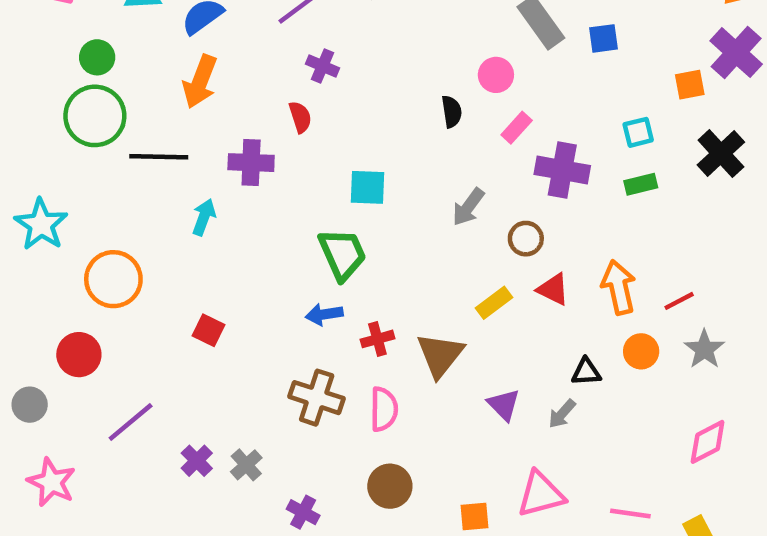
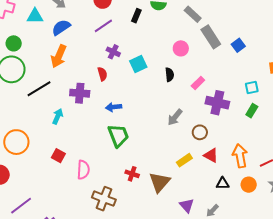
blue square: (603, 38) -> (238, 45), turned -32
pink circle: (496, 75) -> (181, 48), moved
black line: (159, 157) -> (39, 89), turned -35
green rectangle: (641, 184) -> (252, 111), turned -48
cyan square: (368, 187) -> (138, 64), moved, turned -30
blue arrow: (324, 314) -> (114, 107), moved
red square: (209, 330) -> (58, 156), moved
red cross: (377, 339) -> (132, 174), turned 32
black triangle: (586, 372) -> (223, 183), moved
pink semicircle: (384, 409) -> (83, 170), moved

